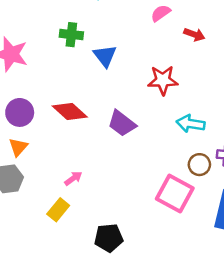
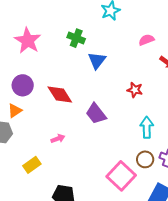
red star: (163, 80) -> (135, 90), size x0.7
cyan arrow: (191, 124) -> (147, 127), turned 65
pink arrow: (73, 178) -> (58, 139), moved

